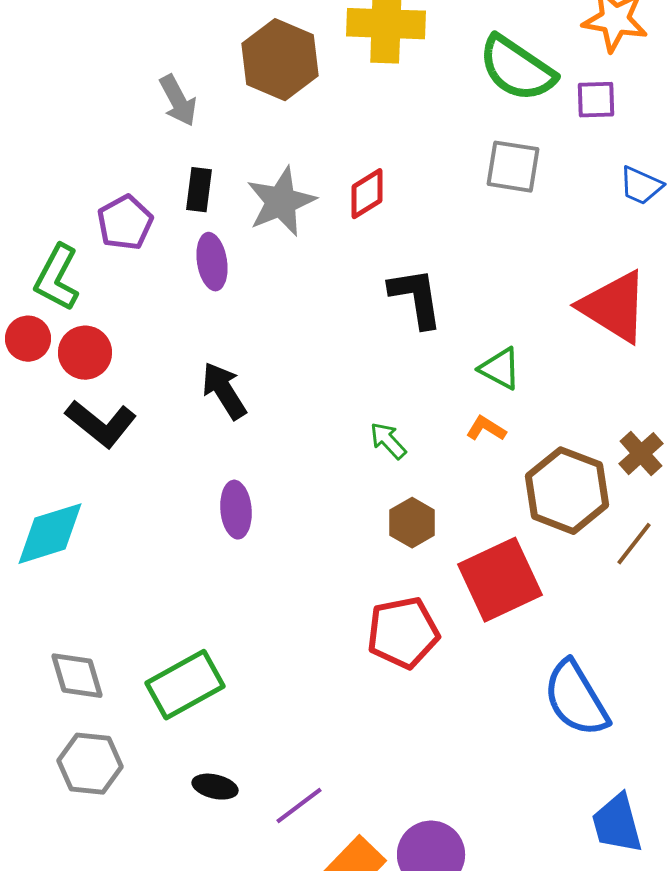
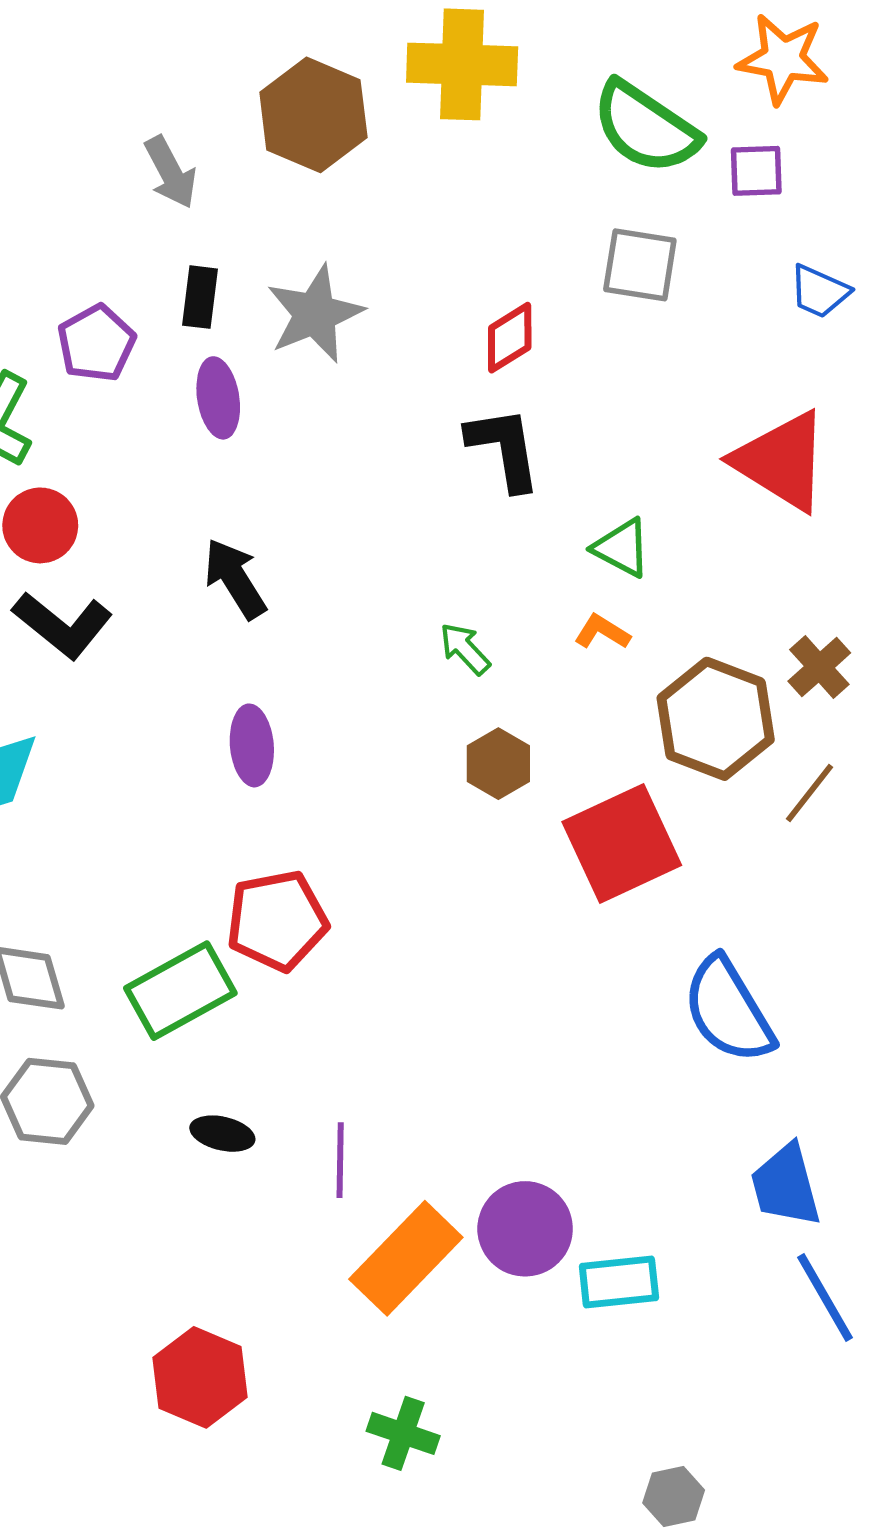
red diamond: (367, 194) -> (510, 338), moved
red pentagon: (403, 633) -> (277, 921), moved
purple line: (299, 806) -> (340, 1160), turned -52

